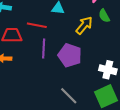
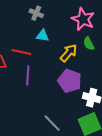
purple pentagon: (70, 55) -> (70, 81), moved

